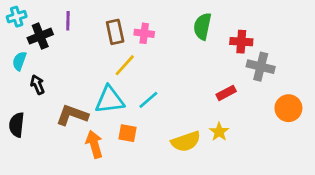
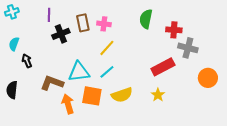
black cross: (40, 36) -> (61, 34), moved
yellow line: (125, 65) -> (107, 48), moved
red rectangle: (226, 93) -> (163, 67), size x1.6
orange square: (128, 133) -> (92, 96), size x1.5
yellow semicircle: (186, 141) -> (122, 95), moved

